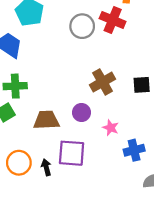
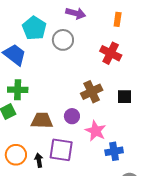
red cross: (113, 20) -> (111, 53), moved
gray circle: (82, 26) -> (63, 40), moved
pink star: (111, 128) -> (96, 131), size x1.5

